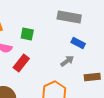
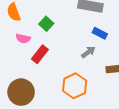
green square: (27, 34) -> (46, 24), turned 32

